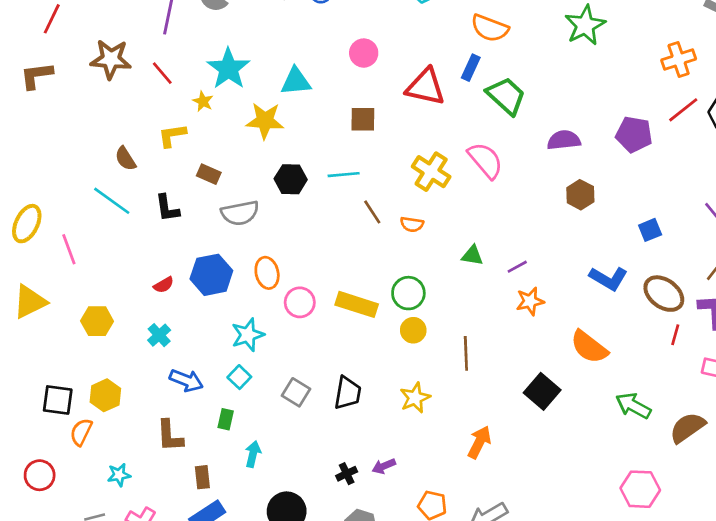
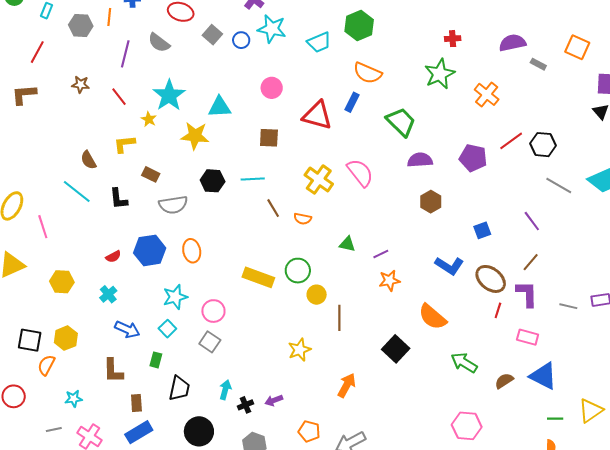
brown star: (111, 59) -> (81, 84), size x0.6
orange cross: (679, 60) -> (487, 94), moved, turned -35
green trapezoid: (506, 96) -> (401, 122), moved
pink circle: (300, 302) -> (213, 311), moved
yellow circle: (413, 330) -> (317, 295), moved
black trapezoid: (348, 393) -> (179, 388), moved
brown semicircle: (687, 428) -> (504, 381), size x0.7
cyan arrow: (253, 454) -> (225, 390), moved

